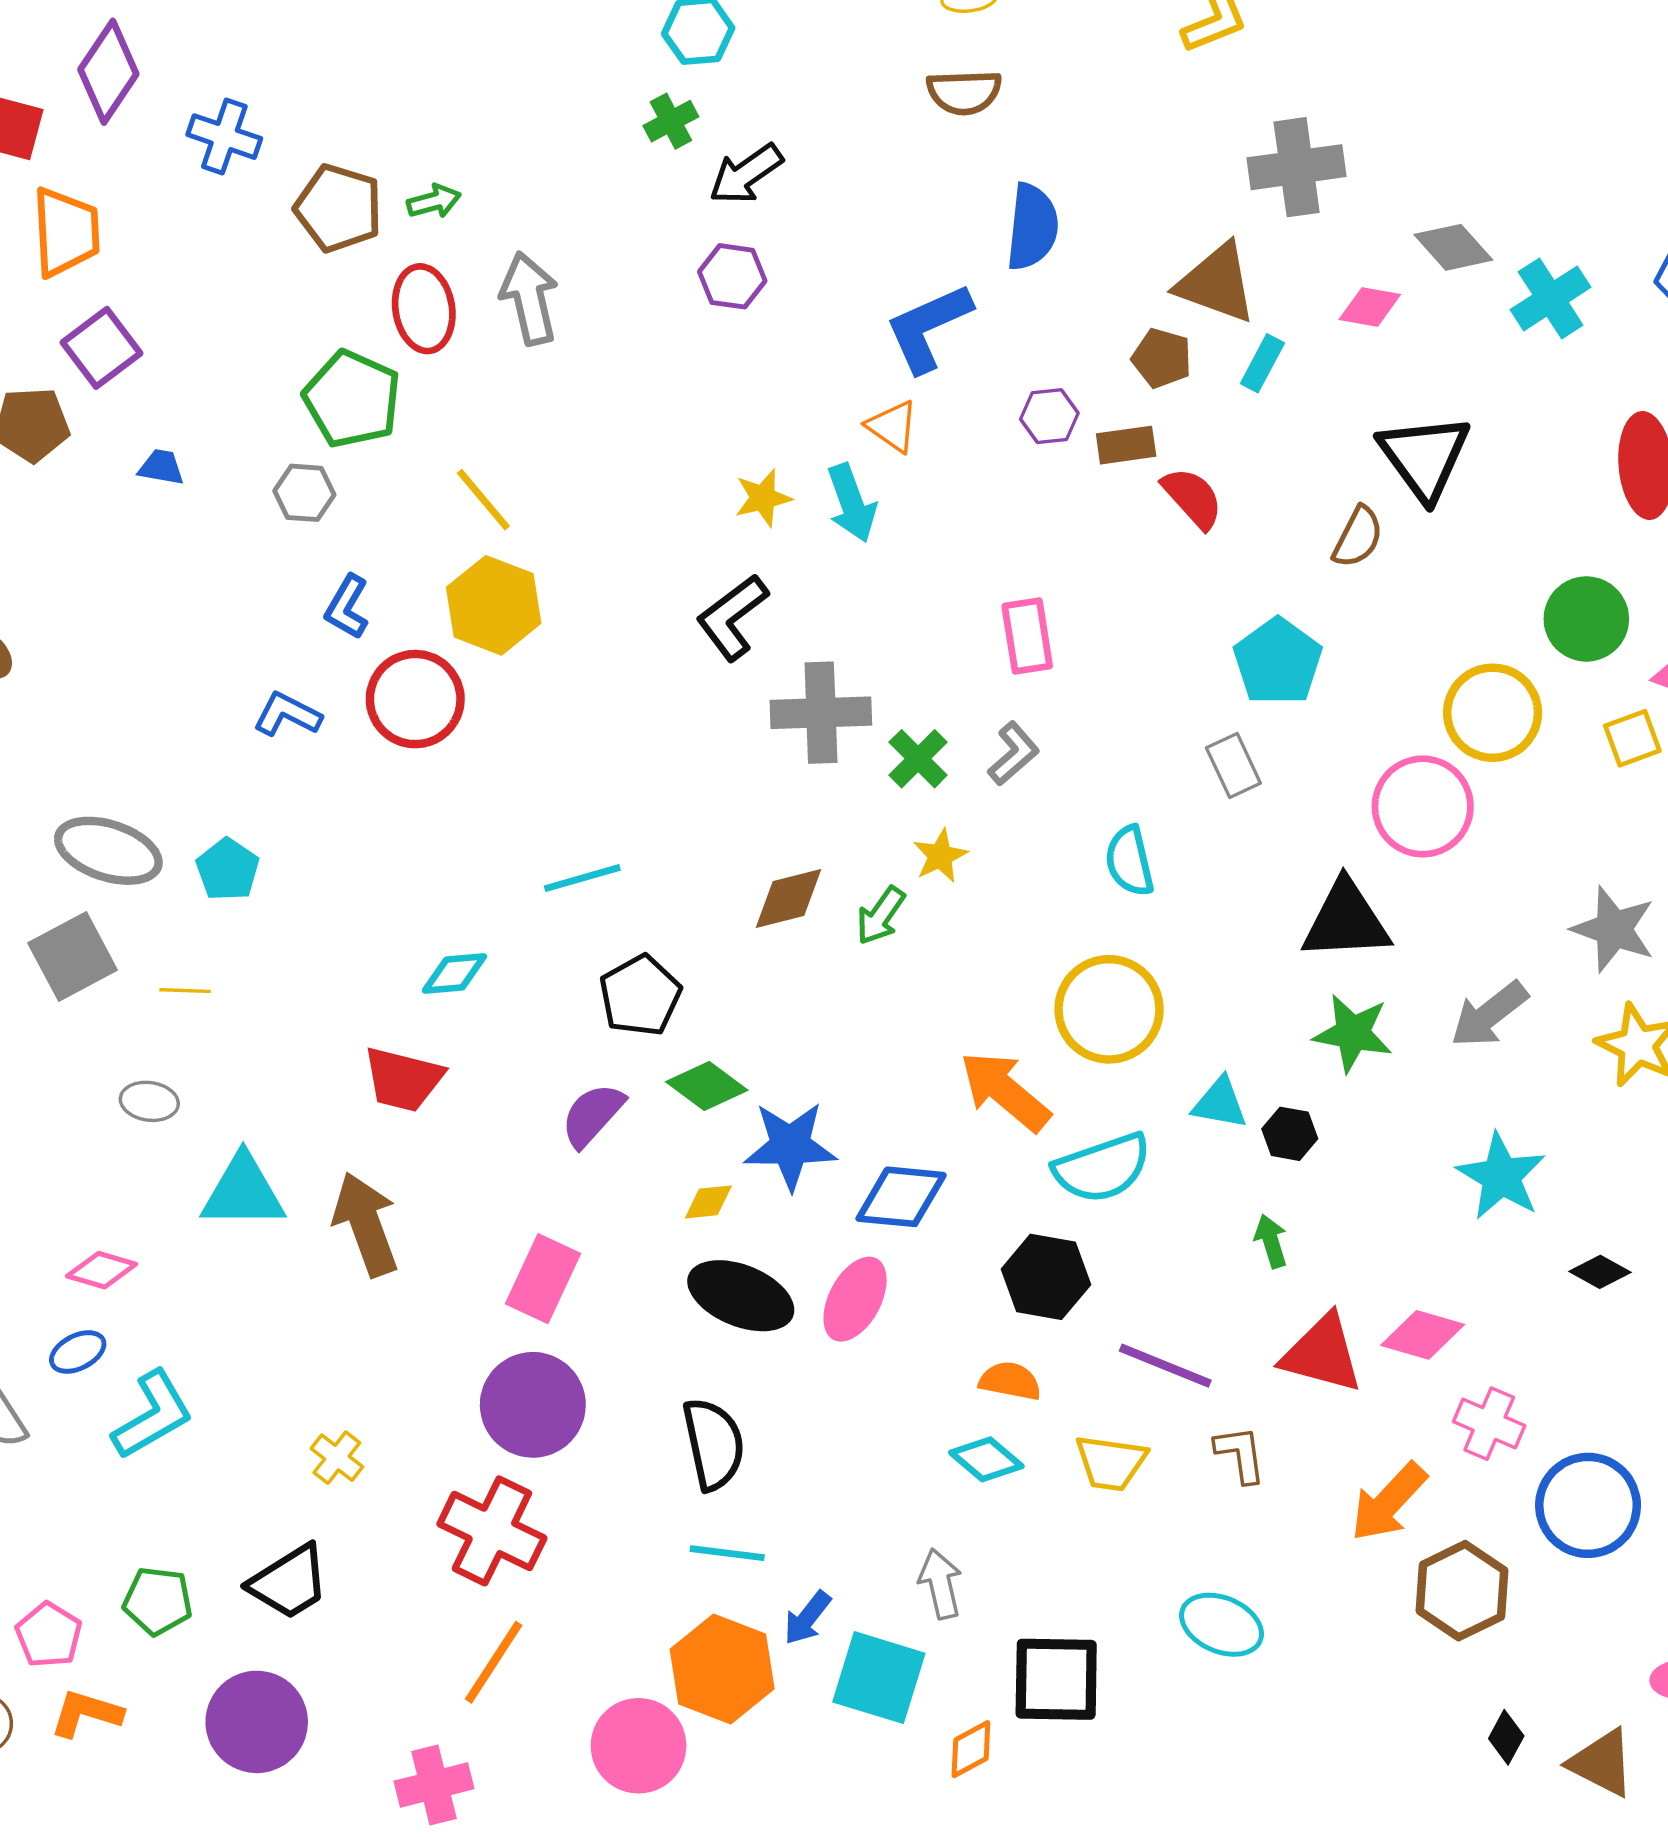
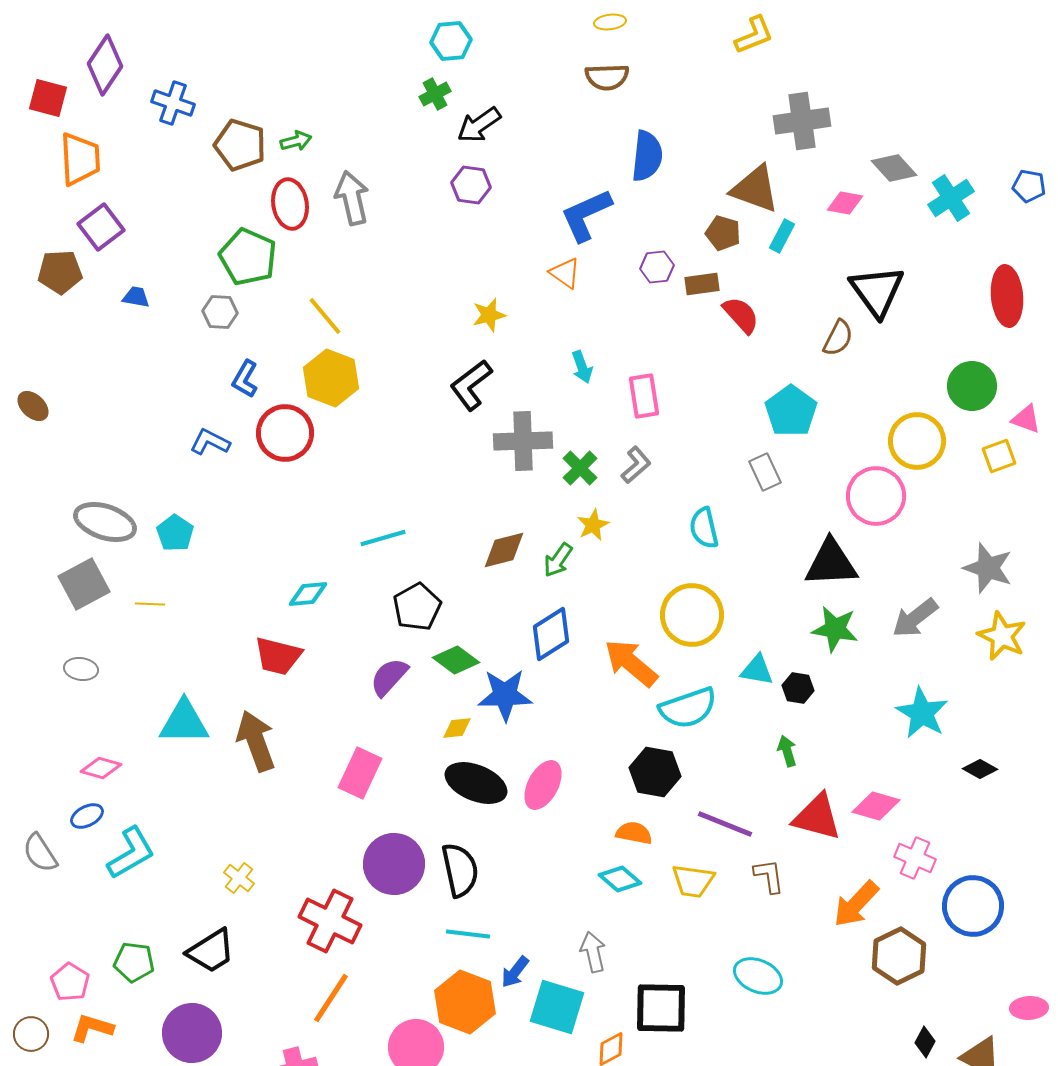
cyan arrow: (852, 503) -> (582, 367), moved, size x0.7
gray ellipse: (149, 1101) -> (81, 669), moved
blue diamond: (901, 1197) -> (551, 634), moved, turned -38
purple circle: (533, 1405) -> (394, 864), moved

